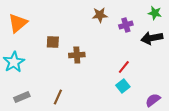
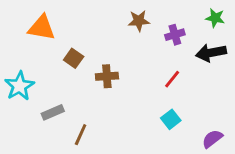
orange triangle: (18, 23) -> (42, 28), moved, turned 50
brown square: (53, 42) -> (74, 58), turned 32
red line: (124, 67) -> (172, 79), moved
gray rectangle: (22, 97) -> (53, 112), moved

